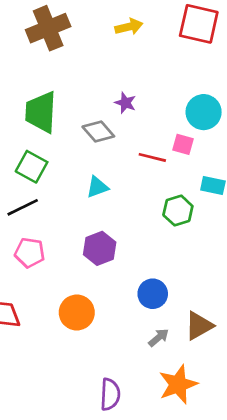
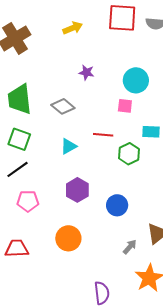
purple star: (125, 103) -> (86, 72), moved
red line: (152, 157) -> (103, 135), moved
blue circle: (153, 294) -> (117, 205), moved

